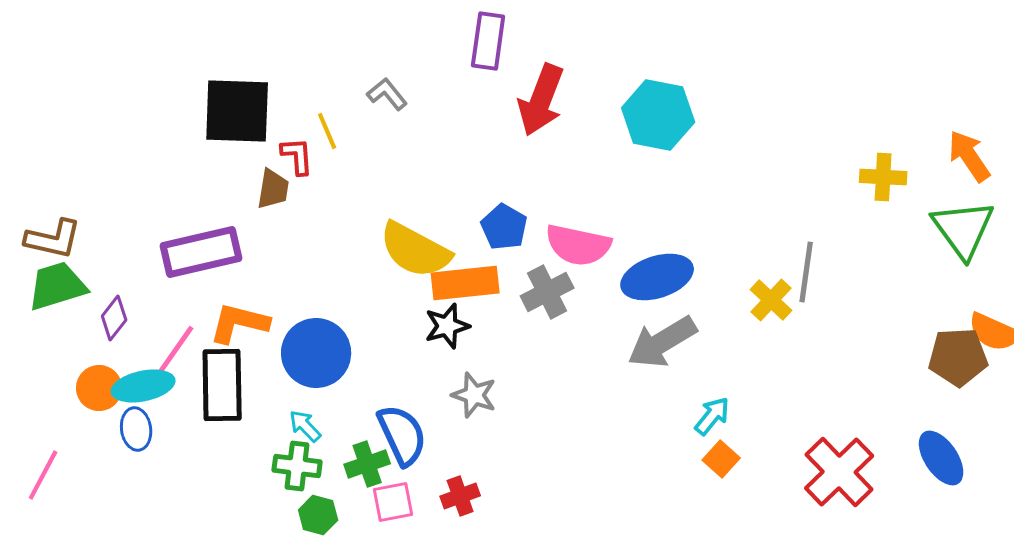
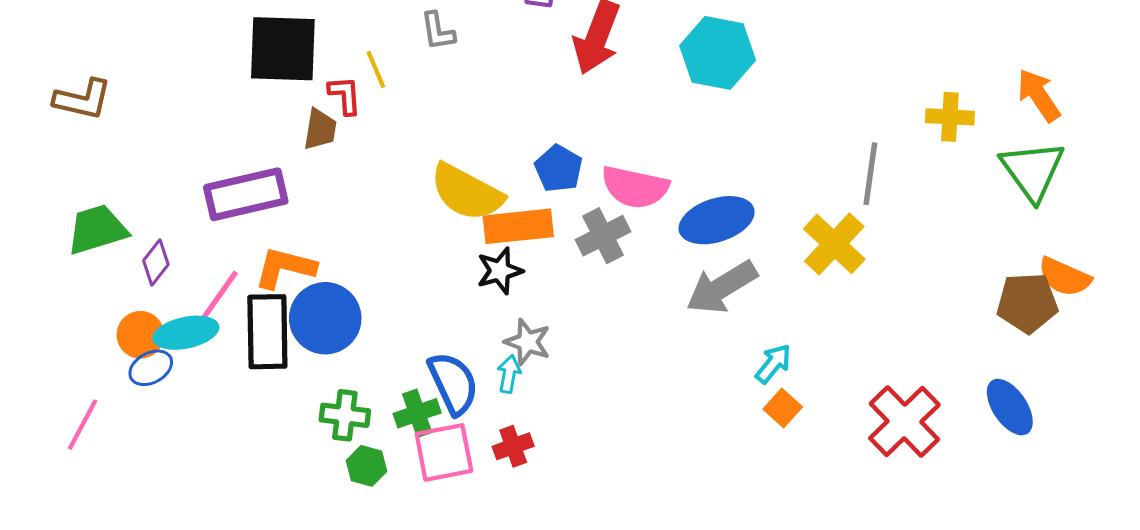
gray L-shape: (387, 94) -> (438, 31), turned -150
brown L-shape: (53, 239) -> (83, 99), moved
gray line: (806, 272) -> (870, 174), moved
yellow cross: (771, 300) -> (834, 244), size x1.4
blue circle: (316, 353) -> (325, 318), moved
cyan arrow: (305, 426) -> (509, 374), moved, turned 54
blue ellipse: (136, 429) -> (151, 368), moved, turned 69
pink square: (393, 502) -> (444, 452), size x1.4

